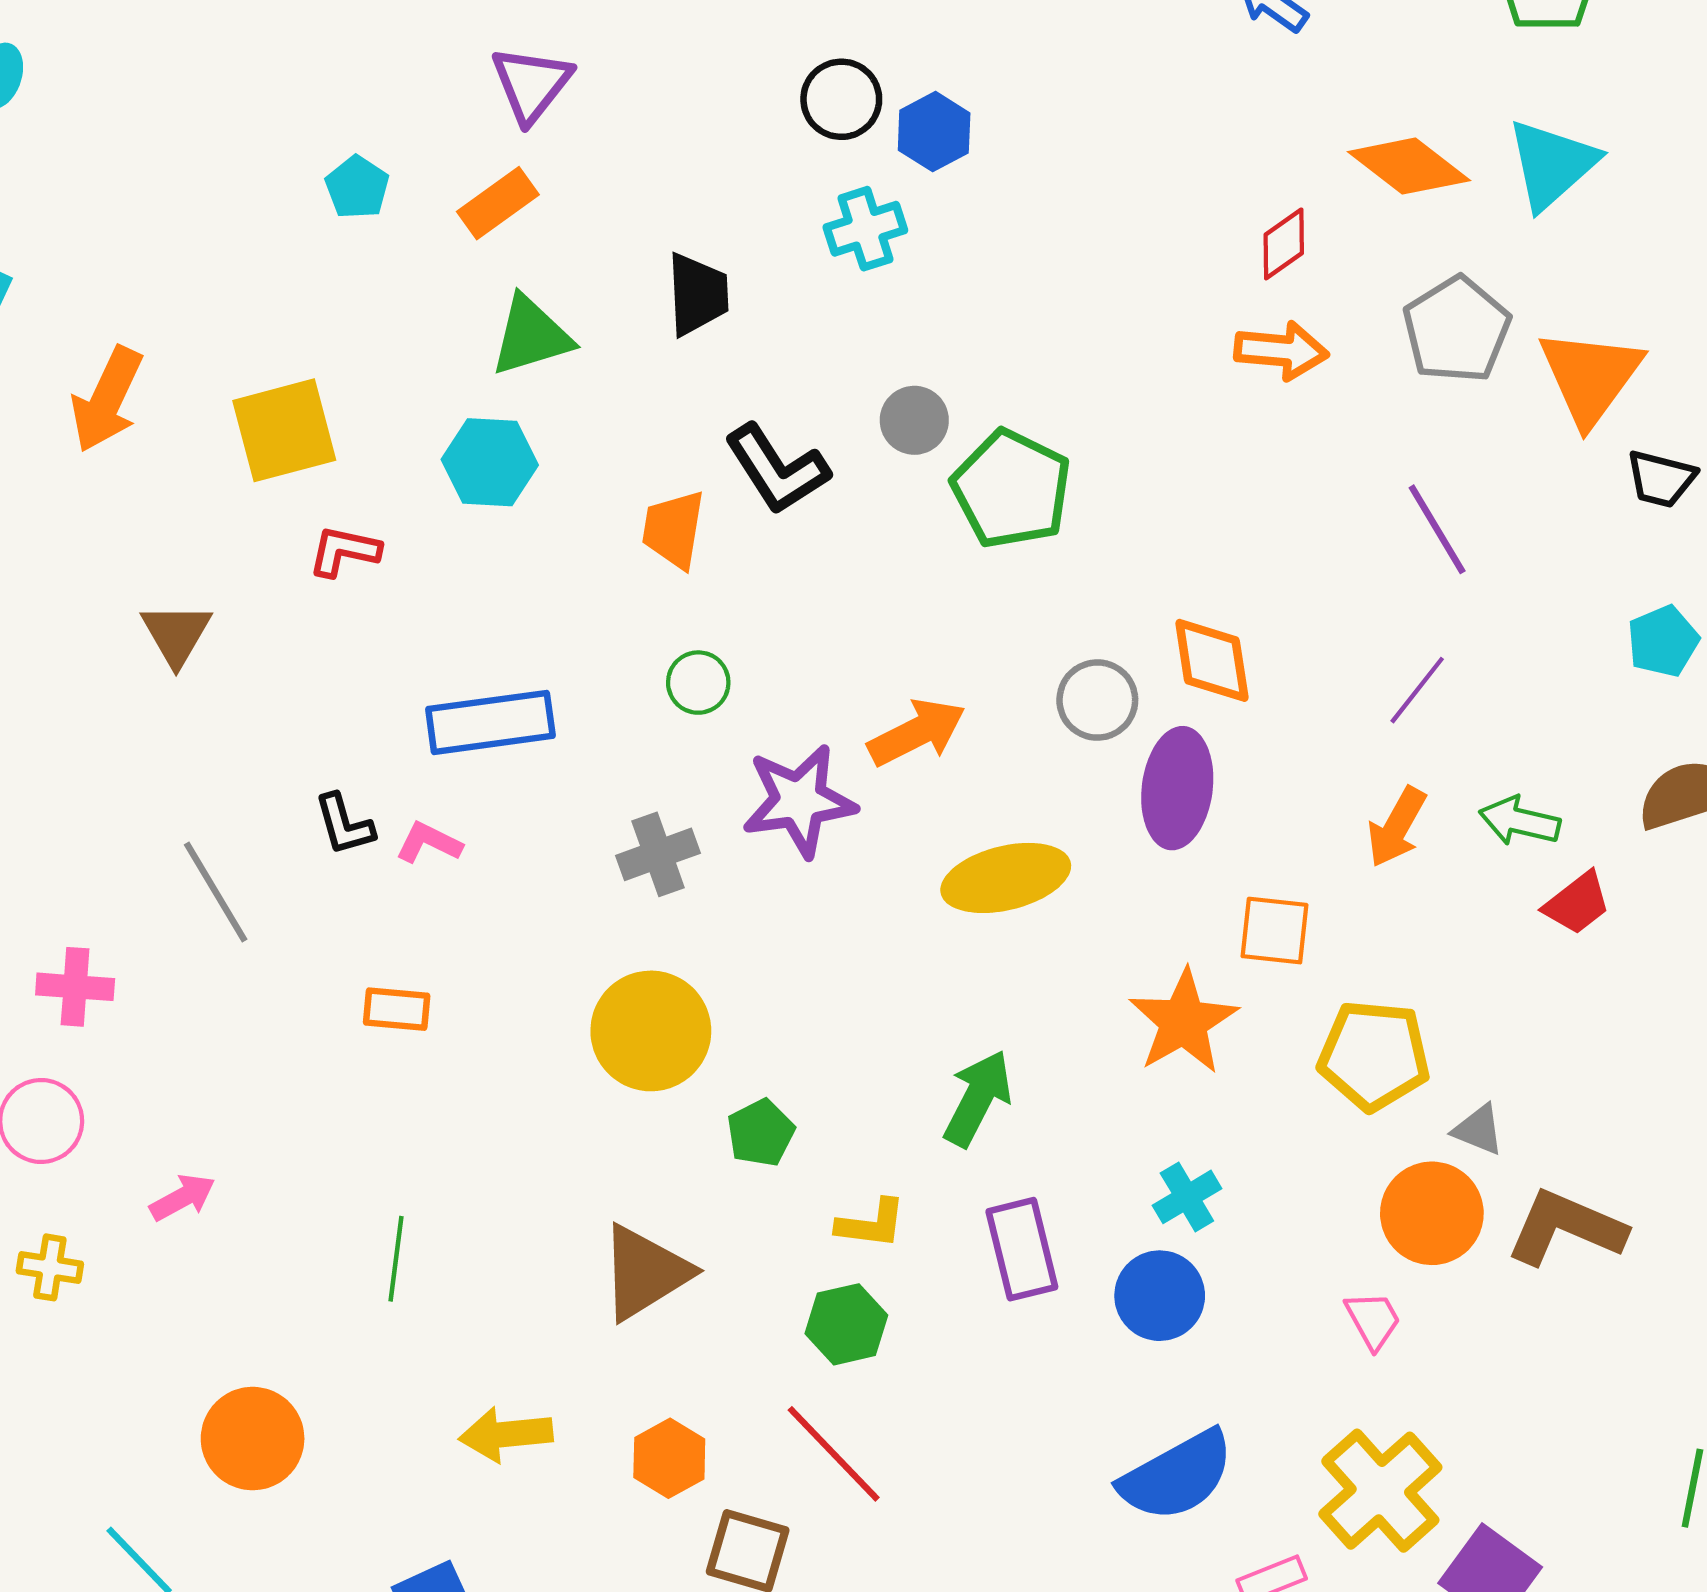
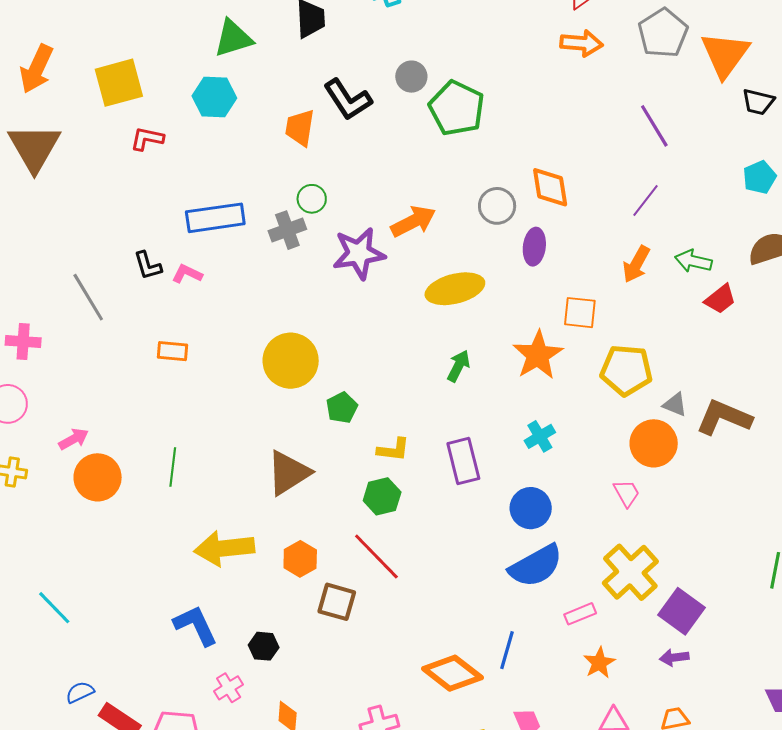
brown triangle: (176, 634) -> (34, 148), moved, size x1.6
purple ellipse: (1177, 788) -> (534, 247), size x0.7
gray cross: (658, 854) -> (287, 230), moved
green arrow: (978, 1098) -> (459, 366), moved, size x0.7
brown L-shape: (1566, 1228) -> (724, 418), moved
blue circle: (1160, 1296) -> (531, 508), moved
yellow arrow: (506, 1434) -> (224, 548), size x1.4
orange circle: (253, 1439) -> (98, 477), moved

